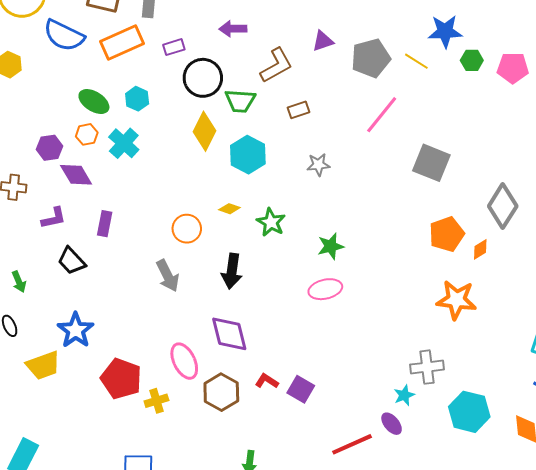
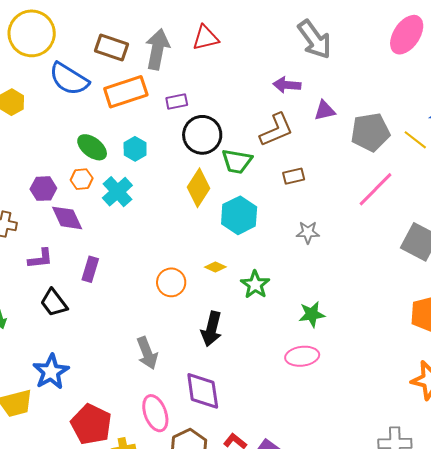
purple arrow: (233, 29) -> (287, 85), moved
gray arrow: (168, 276) -> (147, 353), moved

